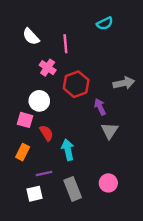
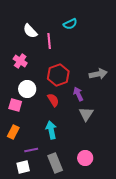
cyan semicircle: (105, 23) -> (70, 24), moved
white semicircle: (31, 37) -> (30, 31), moved
pink cross: (48, 68) -> (20, 61), moved
red semicircle: (46, 133) -> (53, 100), moved

